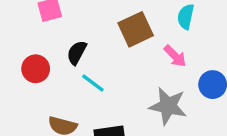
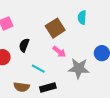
pink arrow: (175, 56) -> (59, 52), moved
cyan line: (93, 83) -> (38, 69), moved

